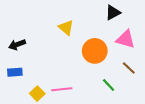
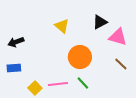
black triangle: (113, 13) -> (100, 22), moved
orange circle: (95, 51) -> (80, 57), moved
green line: (109, 85) -> (83, 83), moved

